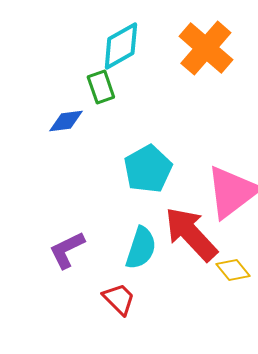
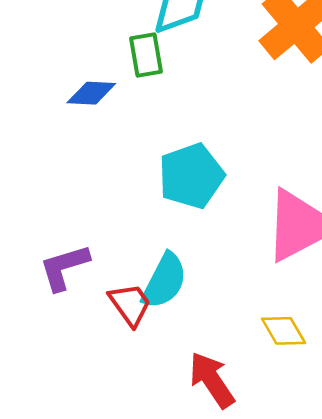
red arrow: (191, 234) -> (212, 380), moved, size x0.7
red trapezoid: (119, 299) -> (130, 304), moved

